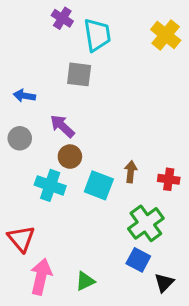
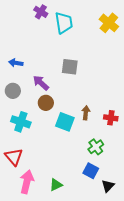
gray square: (79, 74) -> (70, 67), moved
cyan cross: (50, 185) -> (21, 122), moved
green cross: (146, 223) -> (96, 147), size x0.7

